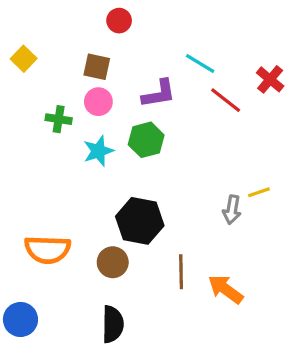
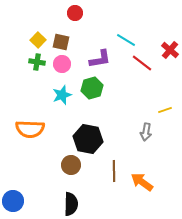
yellow square: (24, 59) -> (38, 40), moved
green cross: (59, 119) -> (37, 62), moved
yellow line: (259, 192) -> (165, 110), moved
orange semicircle: (48, 250) -> (30, 129), moved

